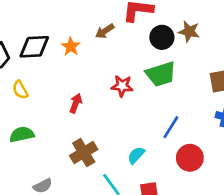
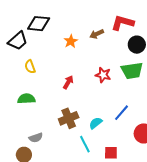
black diamond: (34, 47) -> (39, 24), moved
blue line: (171, 127) -> (121, 113), moved
cyan semicircle: (136, 155) -> (96, 123), moved

